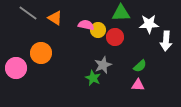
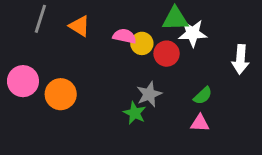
gray line: (28, 13) -> (40, 19), turned 72
white star: (149, 24) -> (193, 33), moved
orange circle: (41, 53) -> (61, 94), moved
pink circle: (16, 68) -> (23, 81), moved

